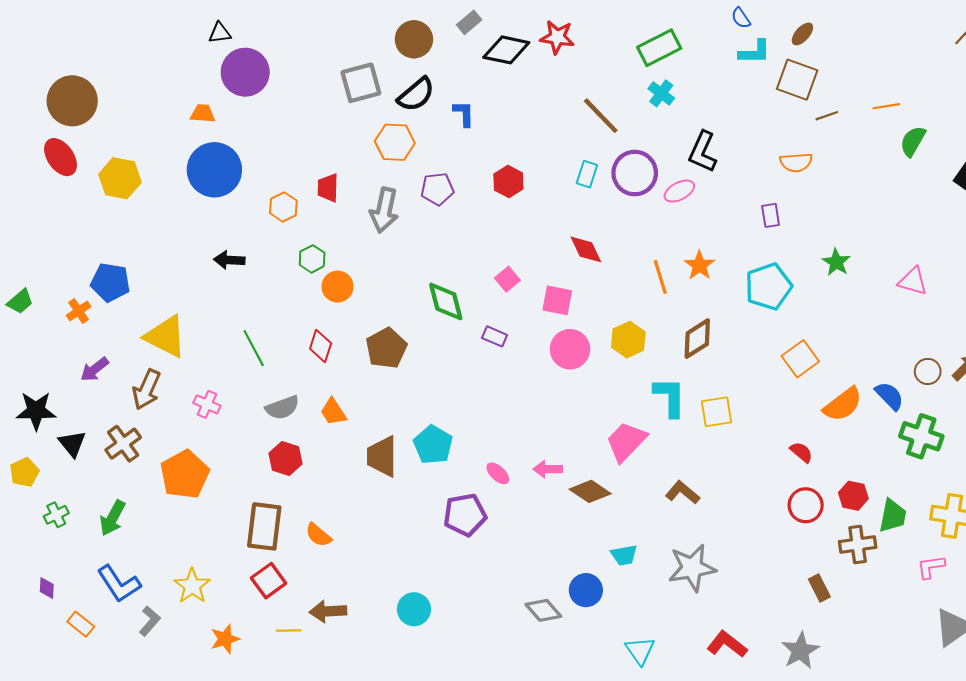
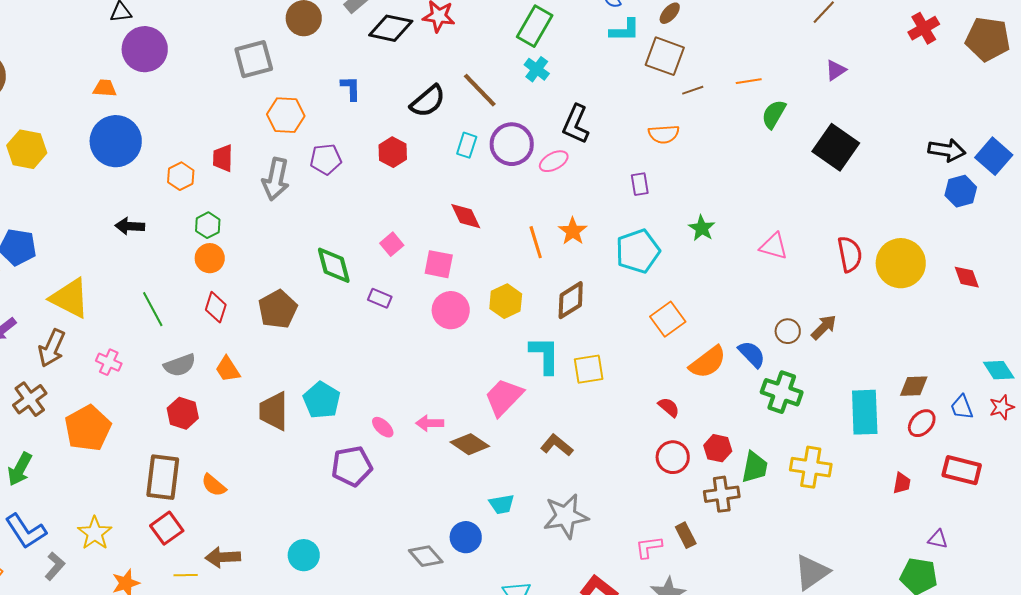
green rectangle: (659, 48) -> (535, 26), turned -33
black semicircle: (416, 94) -> (428, 101), moved
orange circle: (338, 287) -> (210, 258), moved
pink L-shape: (931, 567) -> (649, 547), moved

